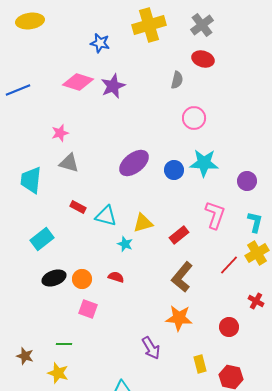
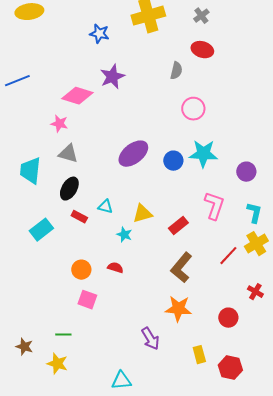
gray cross: (202, 25) -> (201, 16), size x0.7
pink diamond: (78, 82) -> (77, 96), moved
pink star: (60, 133) -> (59, 124), turned 30
red rectangle: (78, 207) -> (79, 217), moved
cyan triangle: (106, 216) -> (105, 207), size x0.7
black ellipse: (54, 278) -> (69, 189), moved, turned -40

